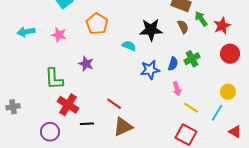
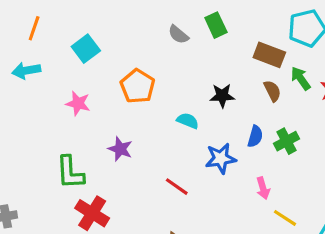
black star: (151, 30) -> (222, 96), size x0.7
cyan arrow: (26, 32) -> (26, 71), moved
blue semicircle: (173, 64) -> (255, 136), moved
red line: (114, 104) -> (177, 187), moved

